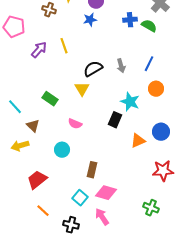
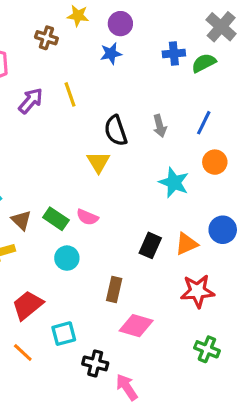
green semicircle: (149, 26) -> (204, 63), turned -56
black semicircle: (93, 69) -> (116, 131), turned -78
green rectangle: (50, 99) -> (56, 219), moved
black rectangle: (115, 120) -> (150, 245), moved
red star: (163, 171) -> (197, 291), moved
cyan square: (80, 198) -> (64, 334), moved, turned 35
orange line: (43, 211) -> (23, 352), moved
pink arrow: (102, 217) -> (127, 387), moved
black cross: (71, 225) -> (95, 363), moved

